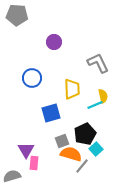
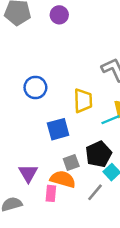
purple circle: (54, 42) -> (59, 15), moved
orange semicircle: (71, 154) -> (63, 179), moved
pink rectangle: (34, 163) -> (51, 193), moved

